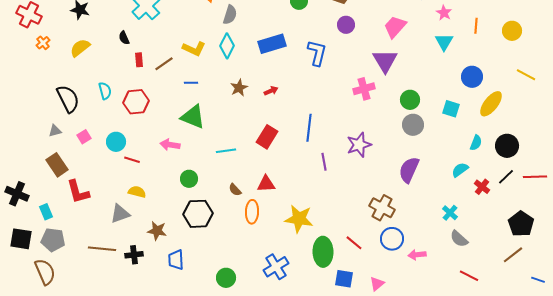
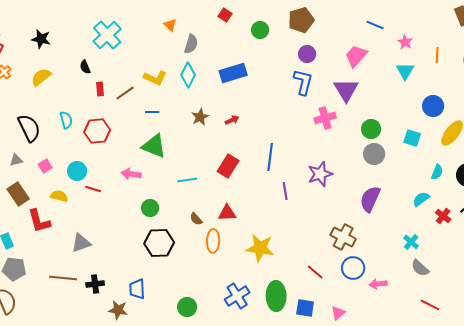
blue L-shape: (317, 53) -> (303, 82), moved
yellow semicircle: (137, 192) -> (59, 196), moved
brown star: (157, 231) -> (118, 310), moved
green ellipse: (323, 252) -> (276, 296), moved

